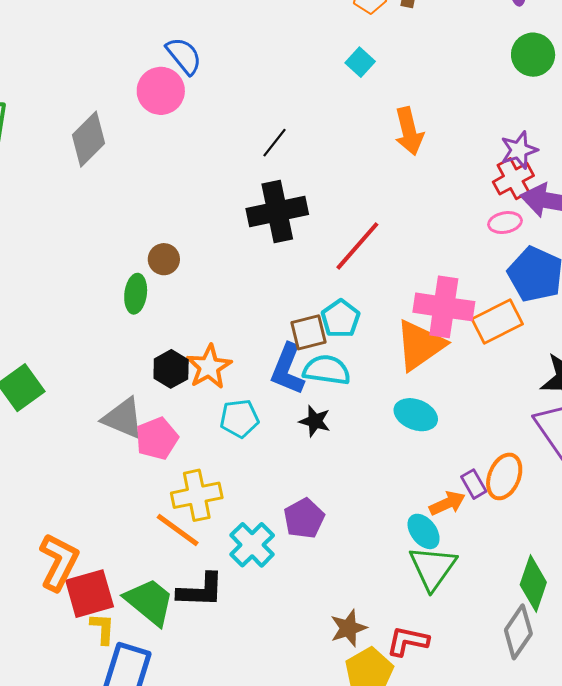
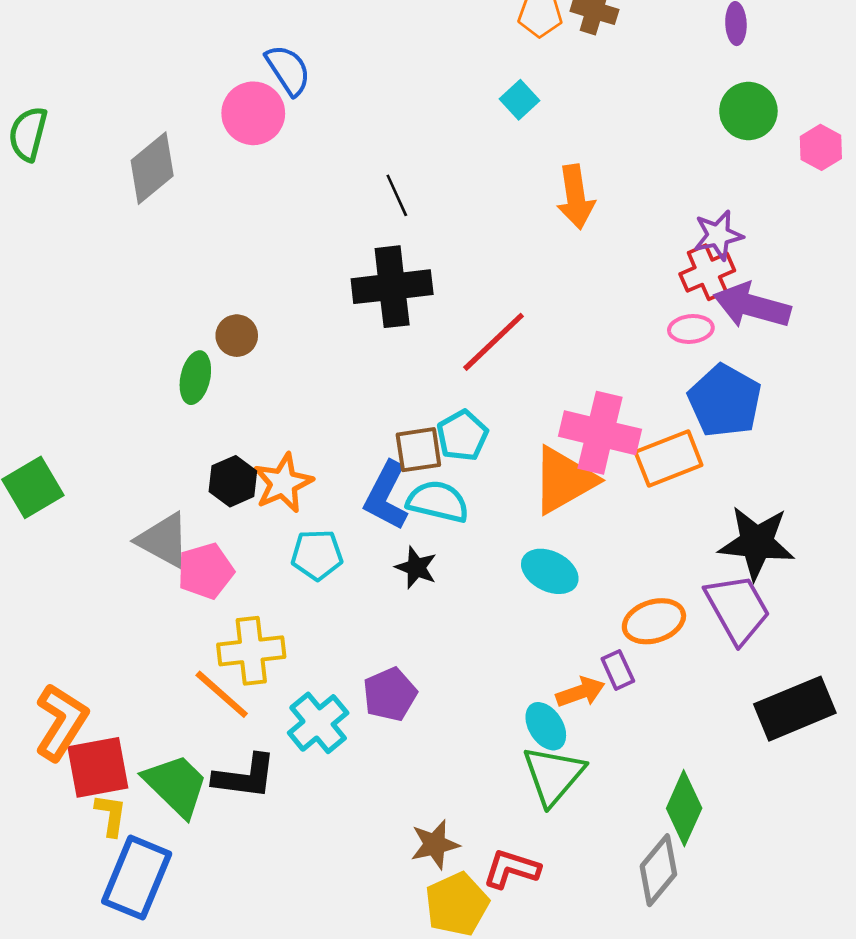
black line: (274, 143) -> (397, 195), turned -68
orange ellipse: (504, 476) -> (654, 621), moved, turned 45

